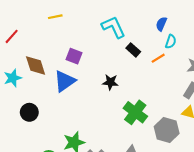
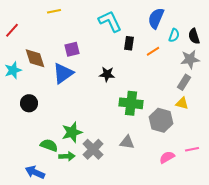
blue semicircle: (161, 24) -> (156, 18), size x1.5
cyan semicircle: (171, 42) -> (174, 35), moved
black rectangle: (133, 50) -> (129, 43), turned 56
purple square: (74, 56) -> (72, 49), turned -35
green cross: (135, 112) -> (131, 103), turned -30

